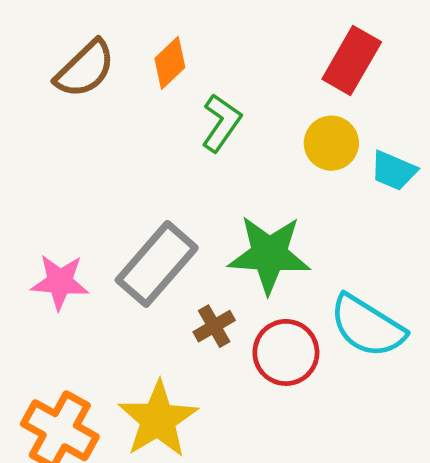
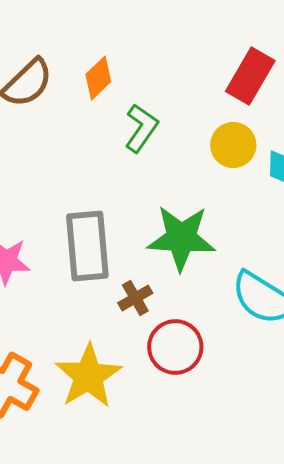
gray rectangle: (157, 264) -> (87, 246), turned -46
red circle: (286, 352) -> (175, 347), moved

